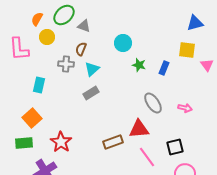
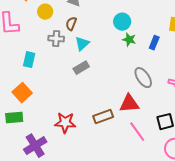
yellow circle: (47, 37) -> (45, 12), moved
cyan circle: (123, 43) -> (122, 22), moved
red star: (61, 142) -> (65, 123), moved, turned -30

